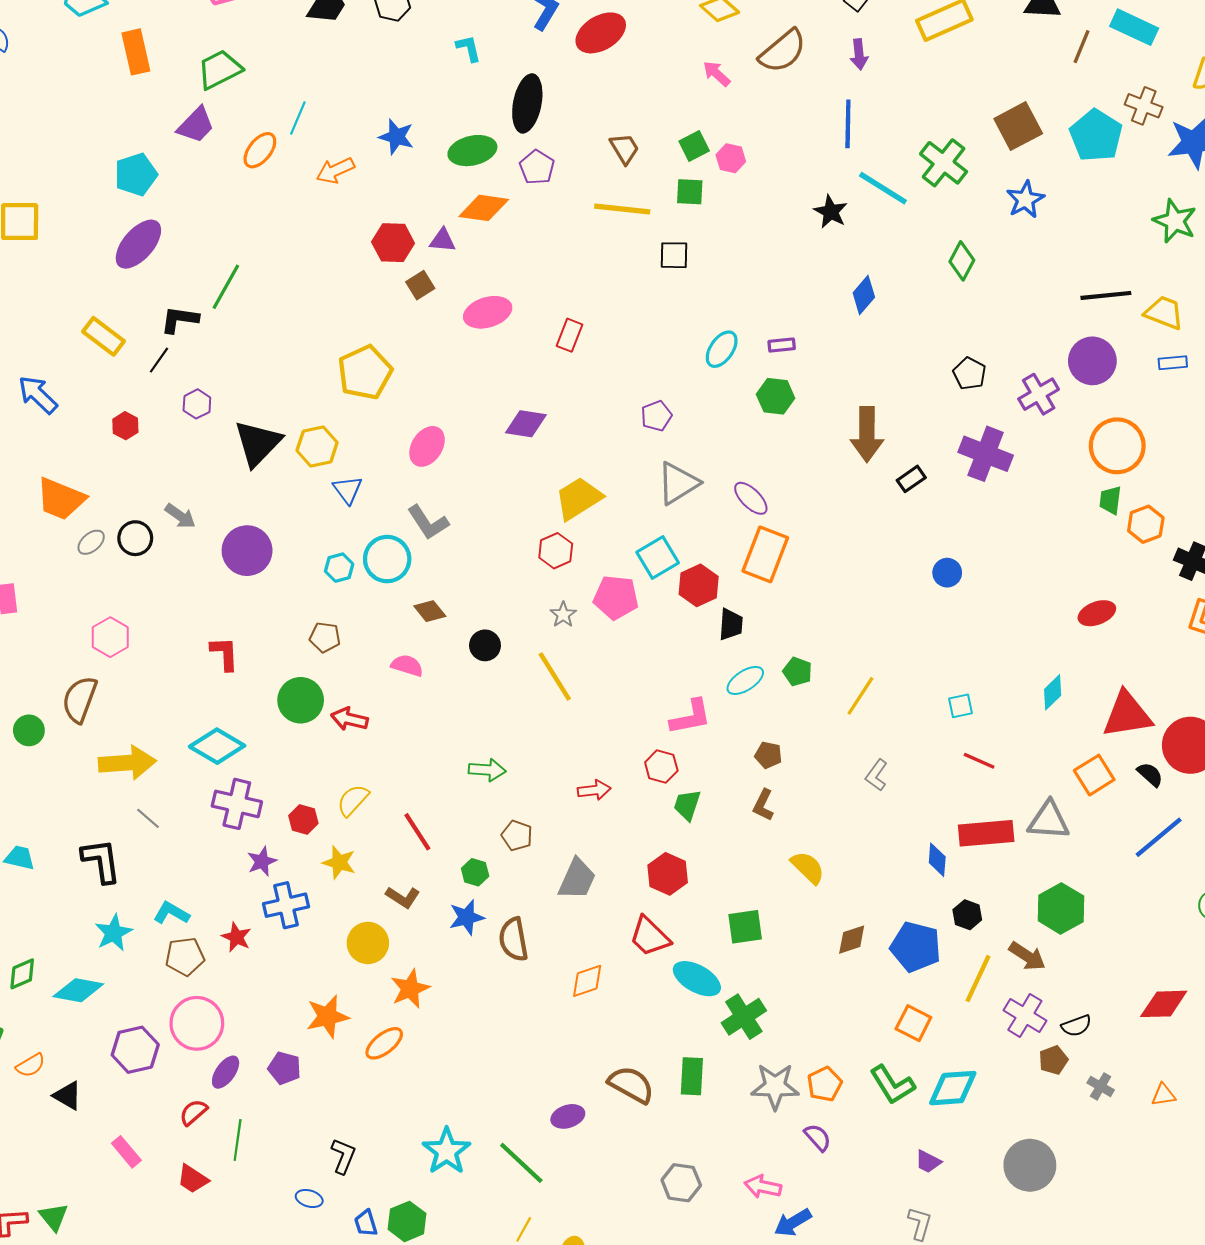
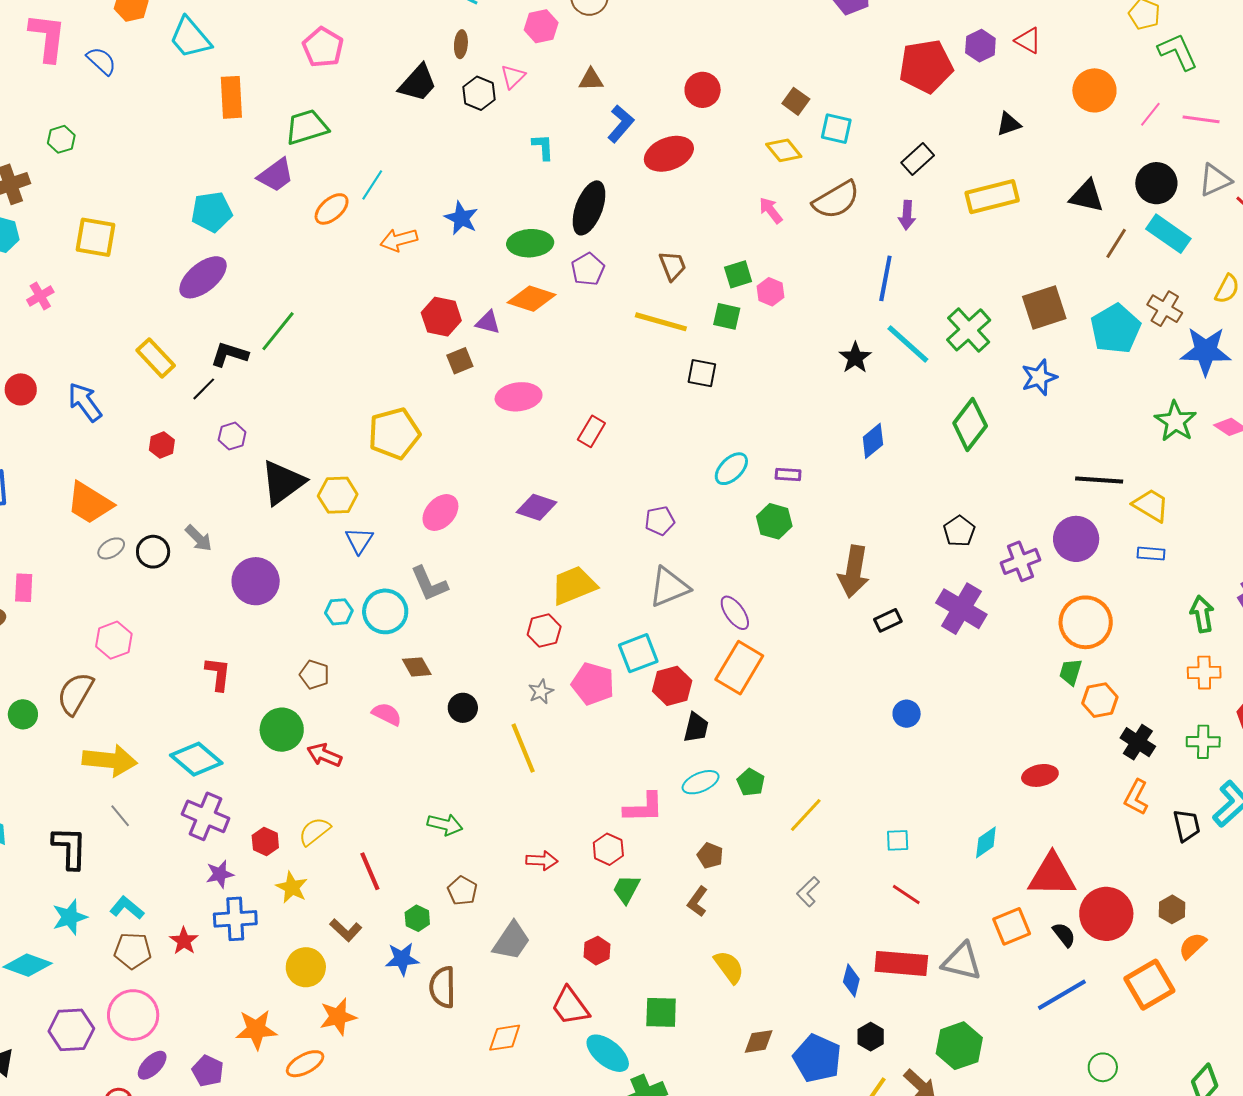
green diamond: (962, 261) -> (970, 425), size x1.4
red hexagon: (668, 874) -> (597, 951), size x0.7

